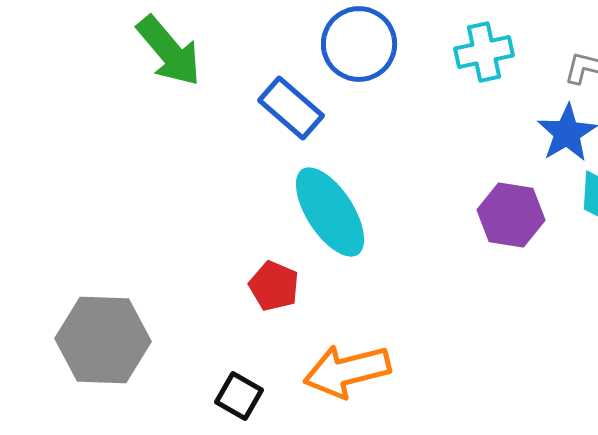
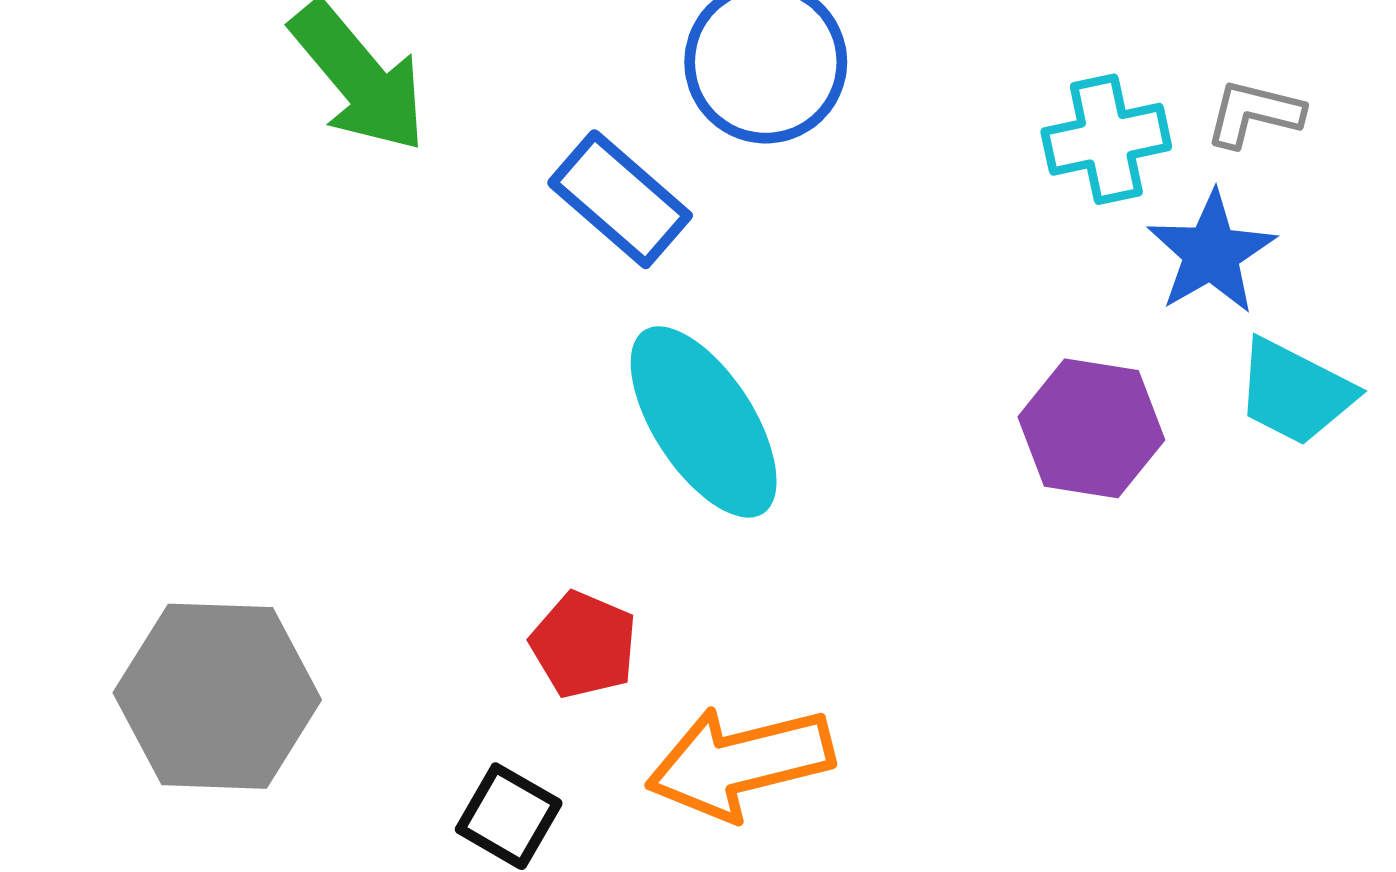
cyan cross: (484, 52) -> (1106, 139), moved
red pentagon: (274, 286) -> (584, 645), moved

